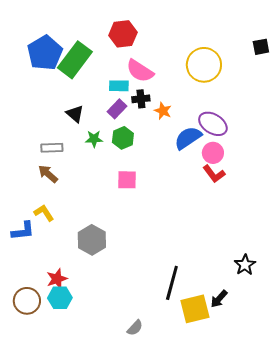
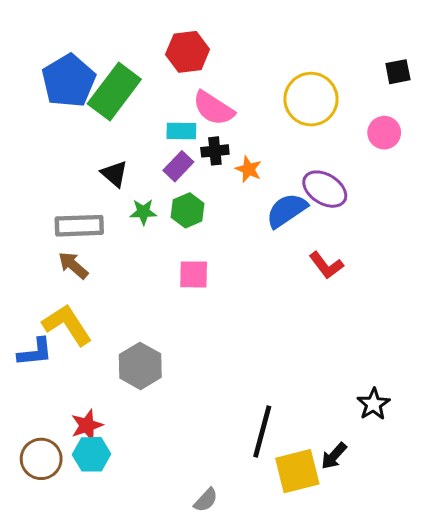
gray rectangle: (52, 148) -> (79, 226), size x1.4
pink circle: (213, 153) -> (384, 133), moved
yellow L-shape: (44, 213) -> (67, 325), size x1.6

